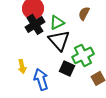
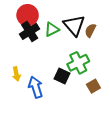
brown semicircle: (84, 13) -> (90, 30), moved
black triangle: (59, 40) -> (74, 25), moved

